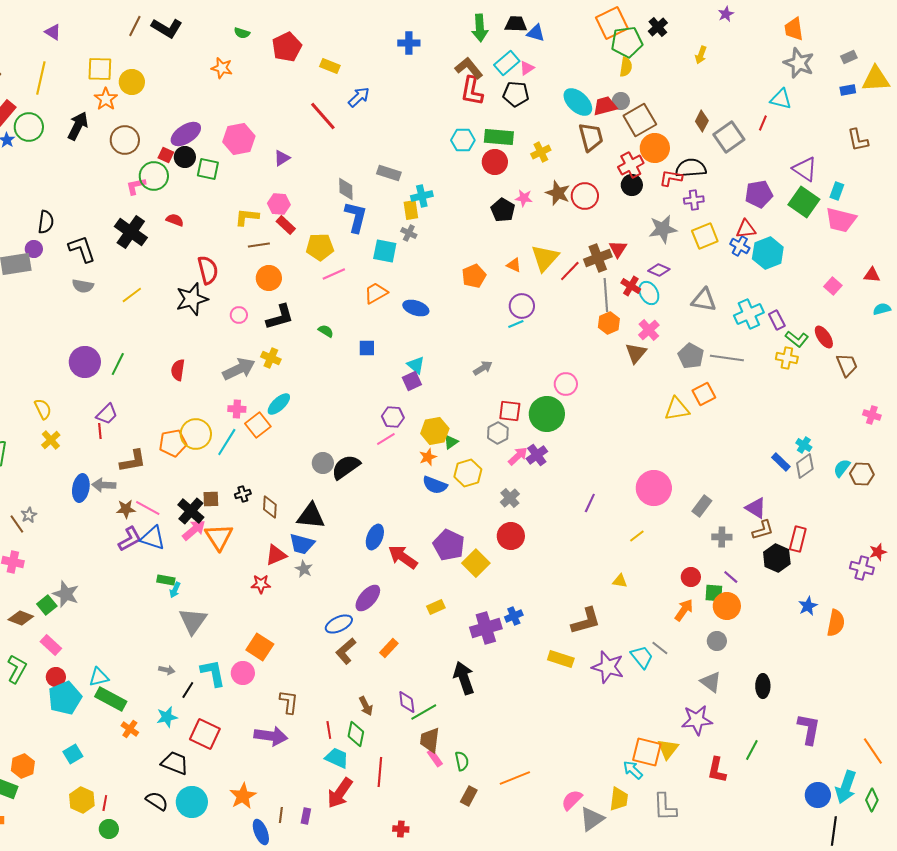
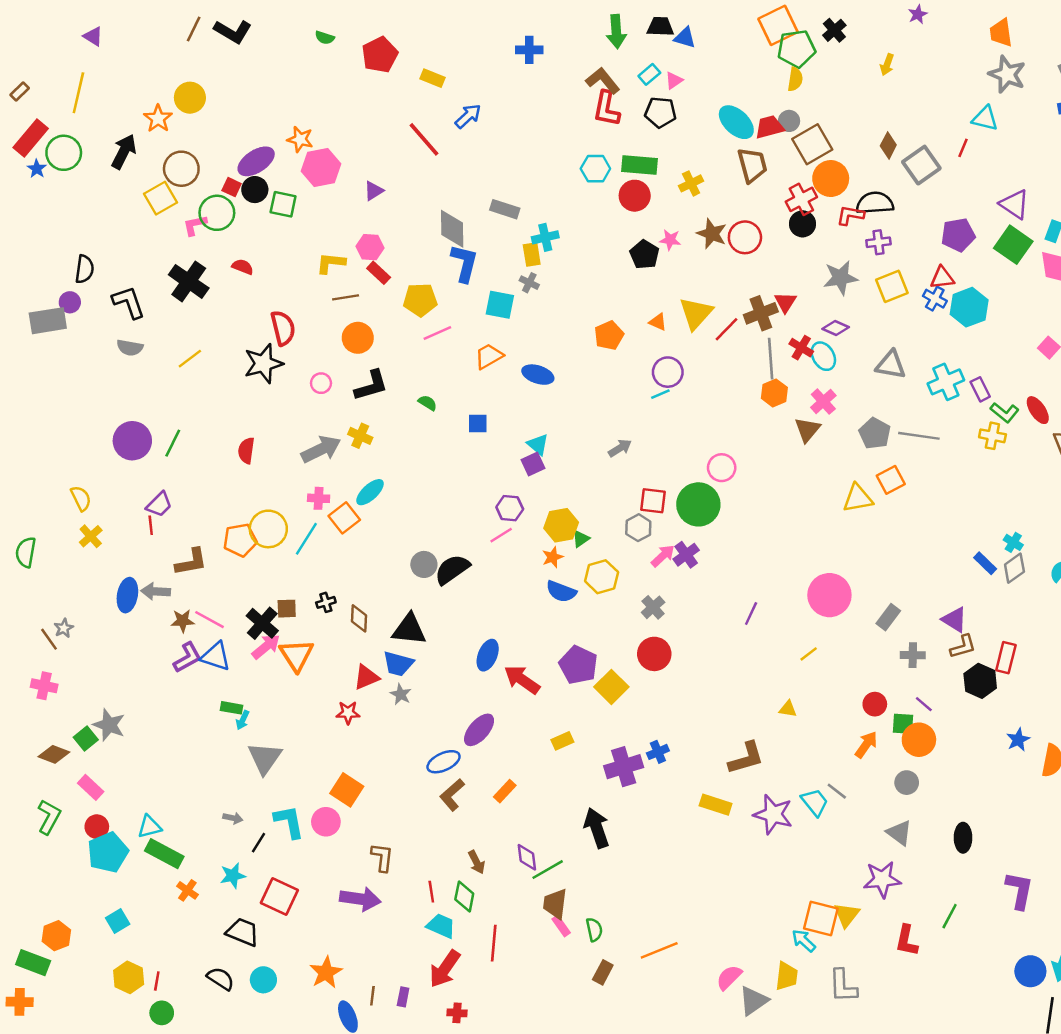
cyan rectangle: (507, 63) -> (649, 74), size x0.7
orange star: (222, 68) -> (300, 139), moved
yellow square: (100, 69) -> (161, 198), moved, turned -32
gray diamond: (346, 189) -> (452, 229), size x1.4
cyan circle: (192, 802) -> (263, 980), size x0.7
red cross: (401, 829) -> (457, 1013), moved

